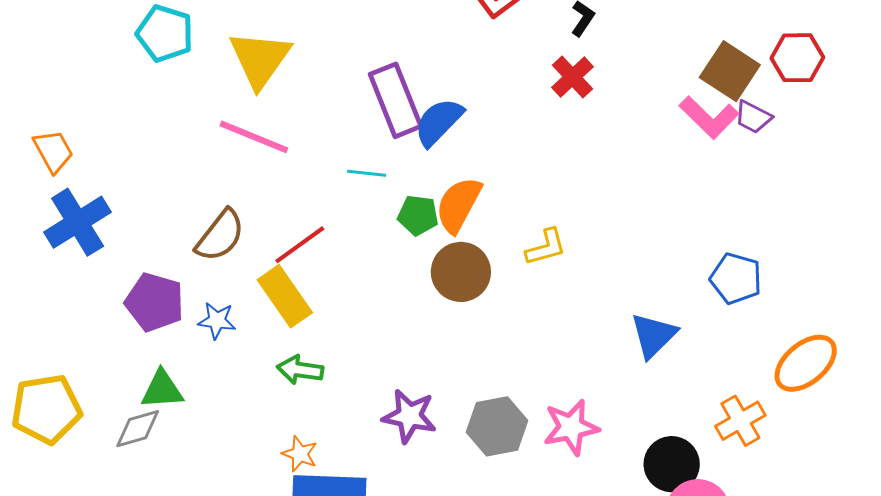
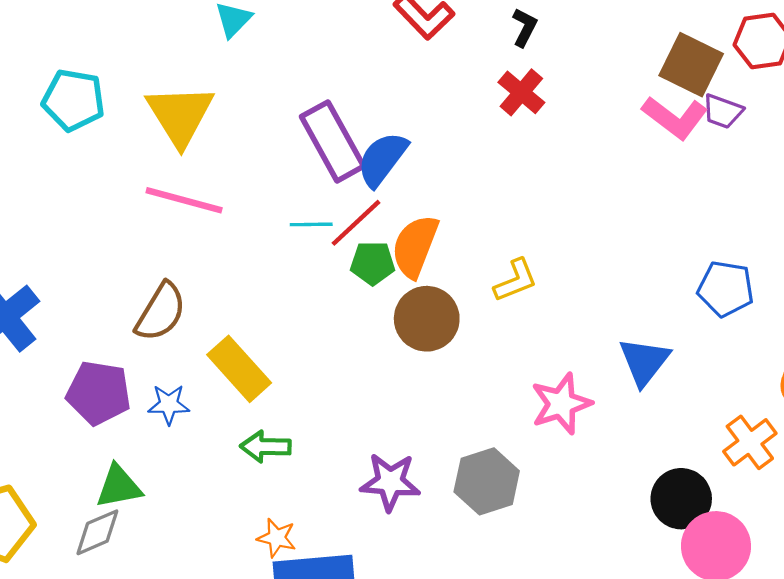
red line: (300, 245) -> (356, 223), moved
pink star: (571, 427) -> (561, 404), moved

